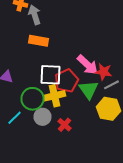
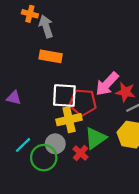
pink arrow: (88, 65) -> (107, 84), turned 90
red pentagon: (66, 81) -> (83, 102), turned 30
green triangle: (88, 90) -> (95, 138), moved, turned 30
green circle: (32, 99) -> (44, 158), moved

